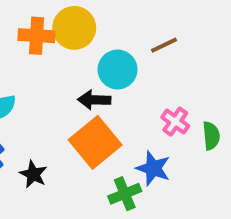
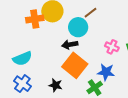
brown line: (164, 45) -> (91, 13), moved
black star: (33, 174) -> (56, 85), moved

